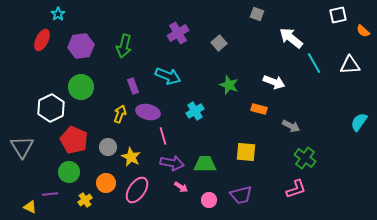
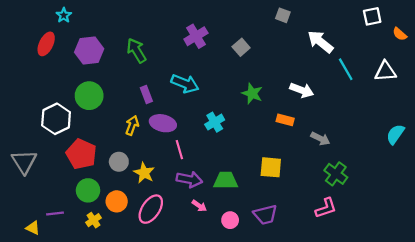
green arrow: (124, 46) -> (136, 51), turned 135
green circle: (69, 172) -> (88, 190), moved

